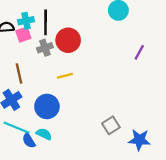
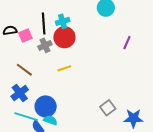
cyan cross: (26, 21) -> (63, 21), moved
brown line: (19, 74) -> (24, 70), turned -36
blue circle: (47, 106) -> (46, 106), moved

